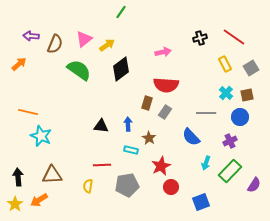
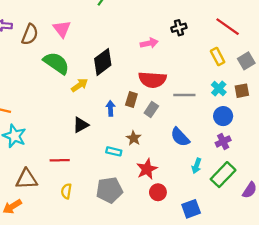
black cross: (200, 38) -> (179, 28), moved
pink triangle: (84, 39) -> (62, 29), turned -30
yellow arrow: (107, 45) -> (80, 85), moved
gray line: (206, 113) -> (184, 95), moved
blue circle: (240, 117) -> (223, 116), moved
blue arrow: (128, 124) -> (110, 108), moved
black triangle: (101, 126) -> (81, 125), turned -35
red line: (102, 165) -> (60, 160), moved

